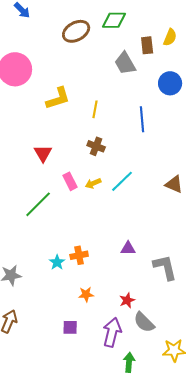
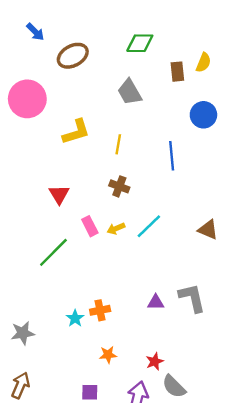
brown ellipse: (76, 31) -> (73, 56), moved
gray trapezoid: (125, 63) -> (130, 92), moved
gray L-shape: (165, 267) -> (192, 298), moved

